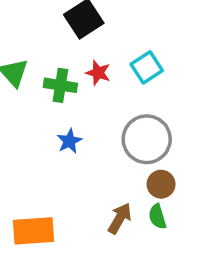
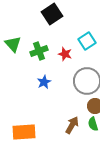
red star: (98, 73) -> (65, 54), moved
green cross: (60, 85) -> (39, 51), turned -30

